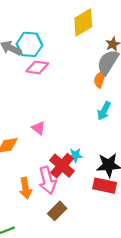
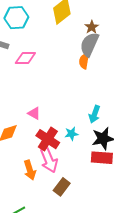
cyan hexagon: (29, 44) -> (16, 18), moved
cyan arrow: (104, 111) -> (95, 114), moved
red cross: (62, 166) -> (48, 139), moved

